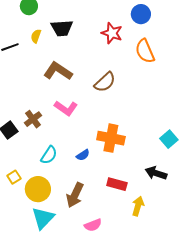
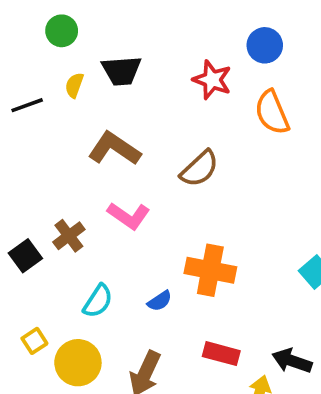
black arrow: (156, 173) -> (292, 361), moved

